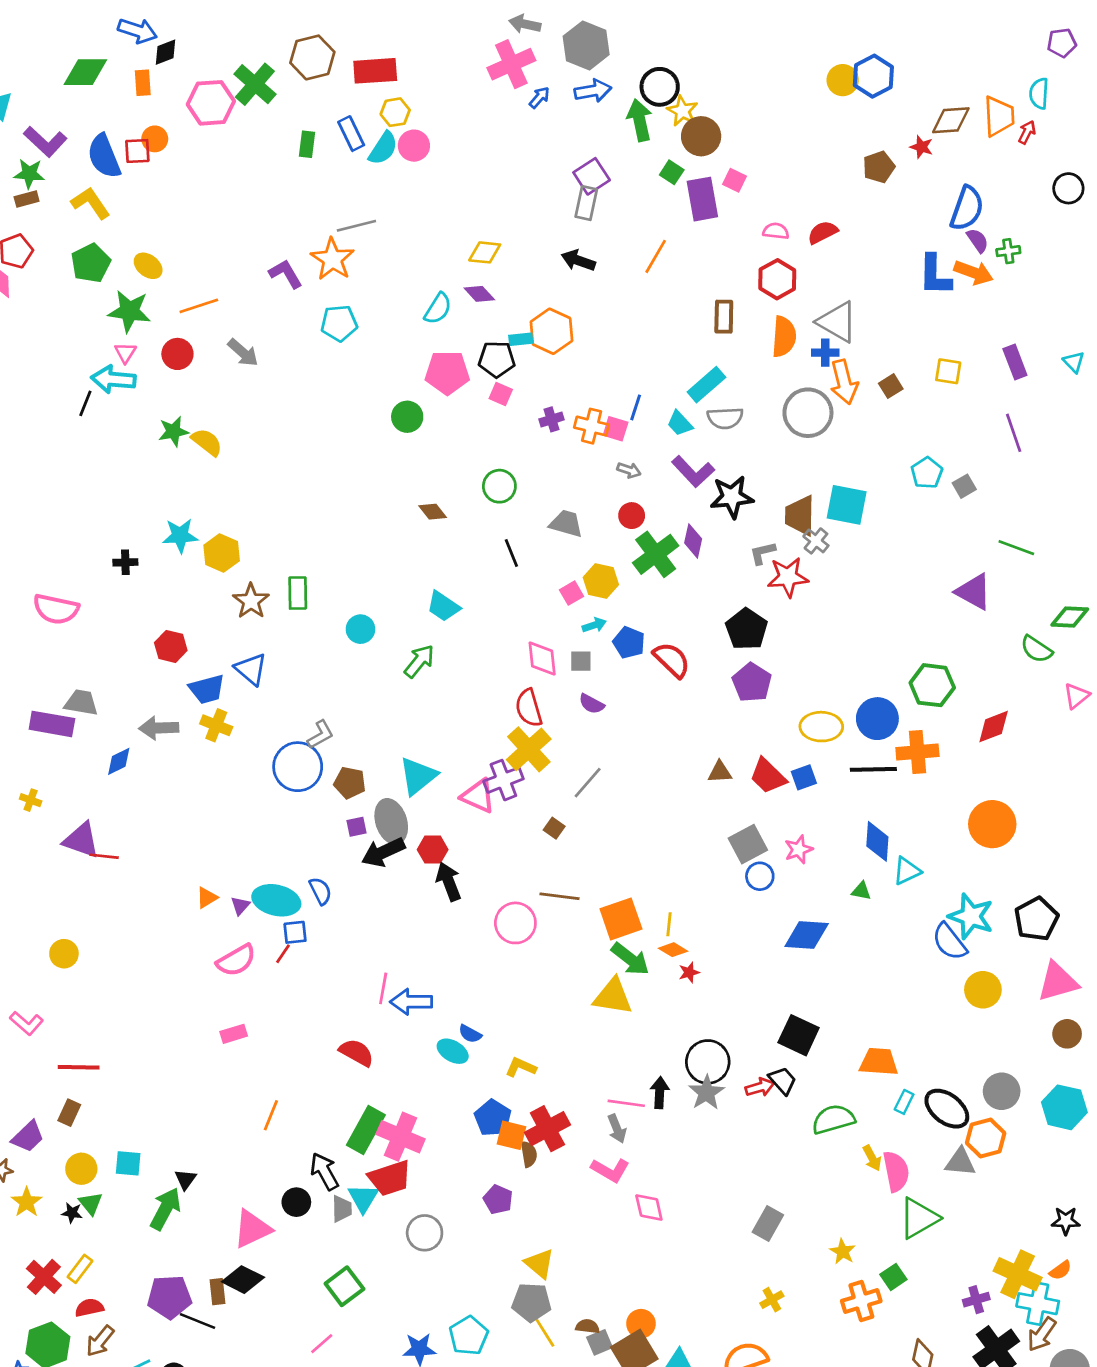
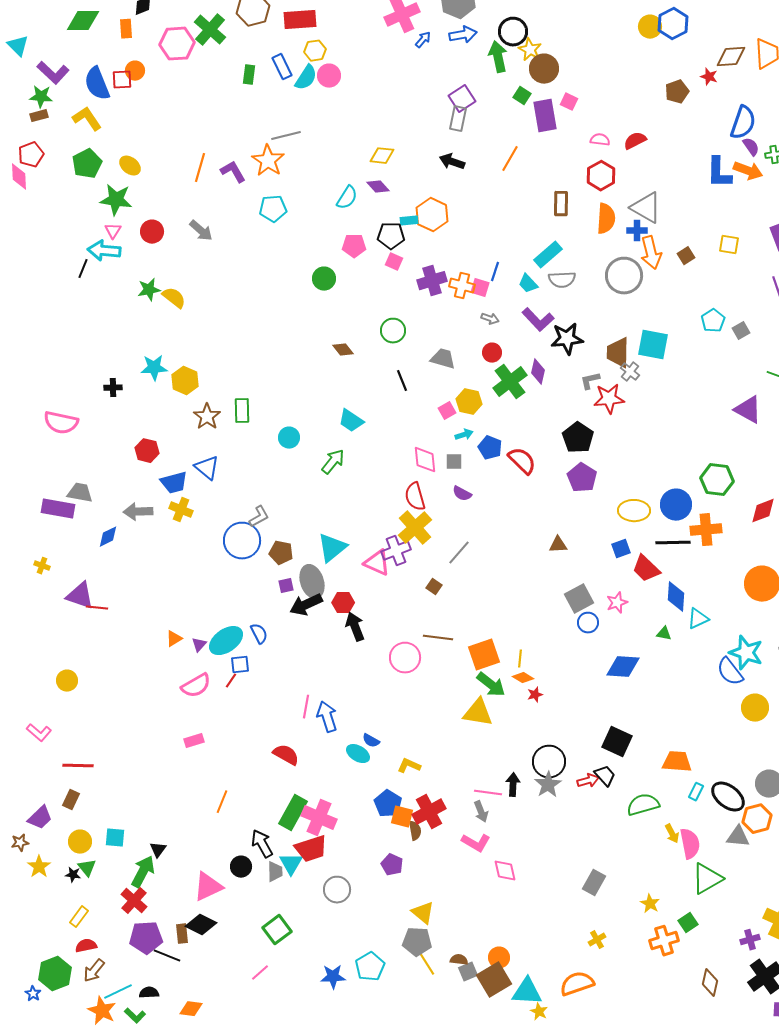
orange line: (199, 306) -> (200, 168), moved, turned -56
pink pentagon: (447, 373) -> (354, 246), size x0.7
purple cross: (551, 419) -> (432, 281), size x1.6
red trapezoid: (768, 776) -> (646, 569), moved
cyan ellipse: (276, 900) -> (226, 641), turned -48
blue arrow: (411, 1002) -> (327, 717), turned 72
red cross: (44, 1277) -> (134, 901), moved

